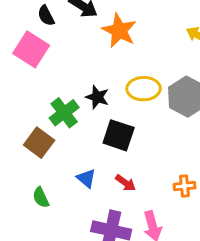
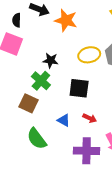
black semicircle: (46, 16) -> (17, 20), turned 40
black star: (97, 97) -> (51, 60), moved
green semicircle: (41, 198) -> (37, 139), size x1.6

